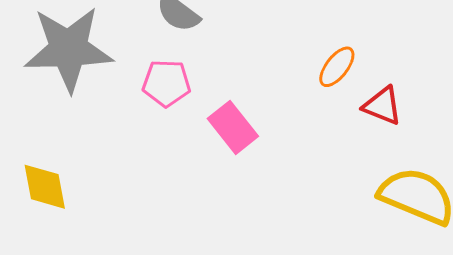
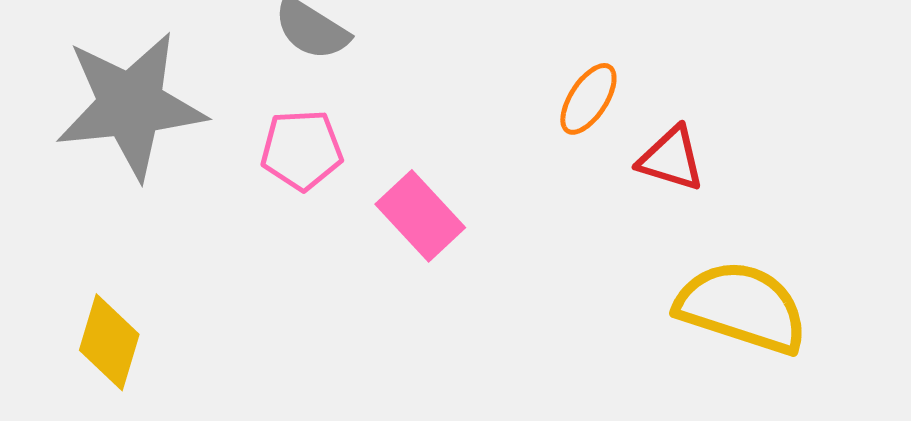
yellow diamond: (45, 187) -> (109, 342), turned 32

